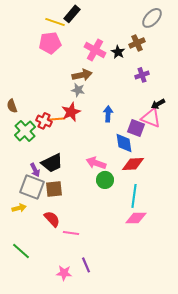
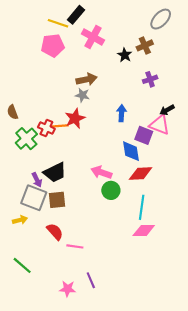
pink cross: (95, 50) -> (93, 37), moved
blue arrow: (108, 114) -> (122, 113), moved

